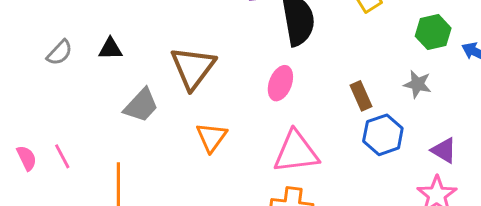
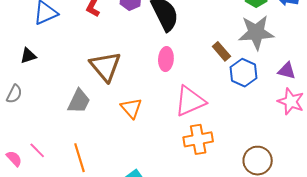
black triangle: (110, 49) -> (28, 56), moved
gray semicircle: (60, 53) -> (14, 94), moved
gray star: (417, 84) -> (256, 33), size x1.8

